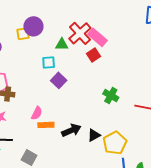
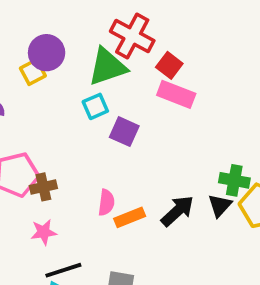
pink rectangle: (98, 37) -> (176, 94), moved
green triangle: (62, 44) -> (107, 67), size x1.6
green cross: (111, 96) -> (234, 180), moved

